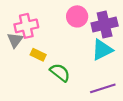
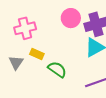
gray triangle: (15, 40) -> (16, 63), moved

